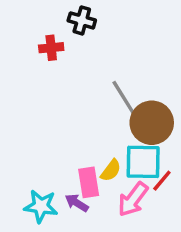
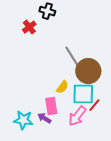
red cross: (51, 48) -> (29, 27), turned -32
yellow semicircle: (111, 170) -> (62, 87), moved

